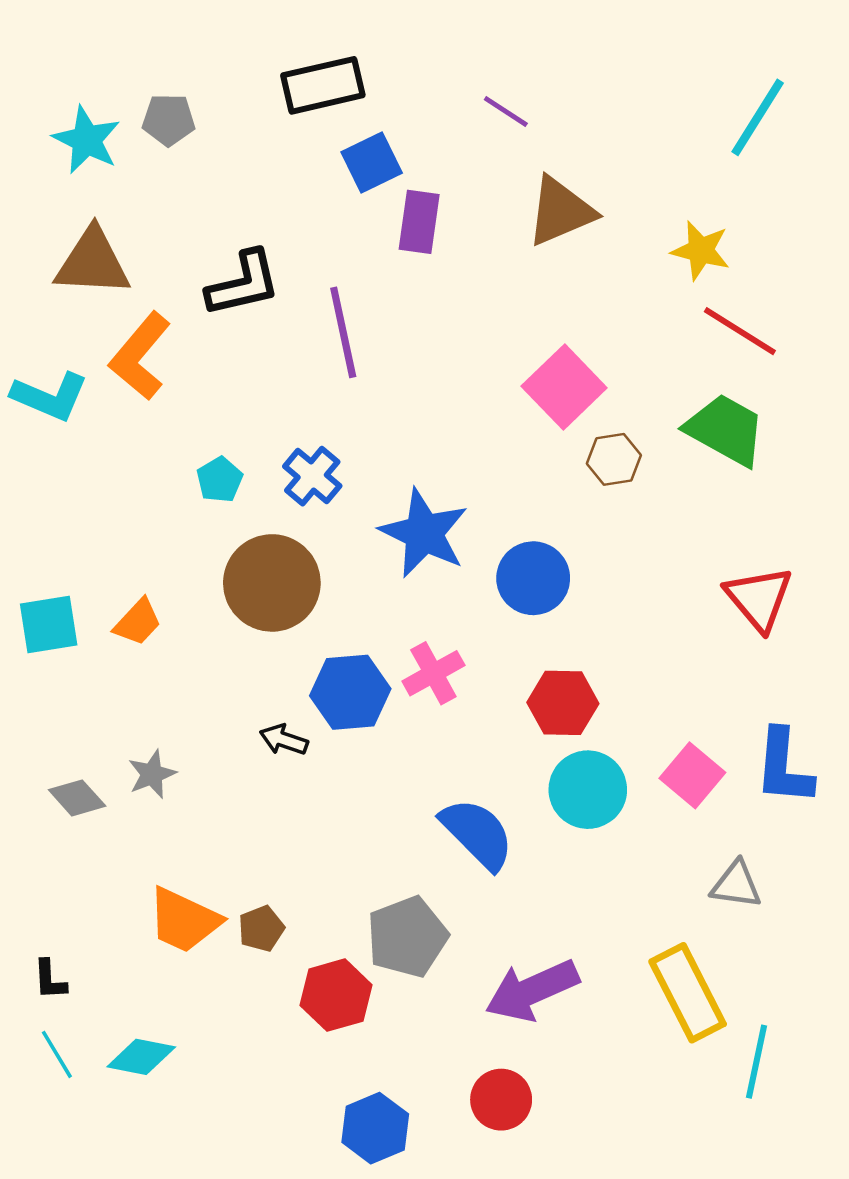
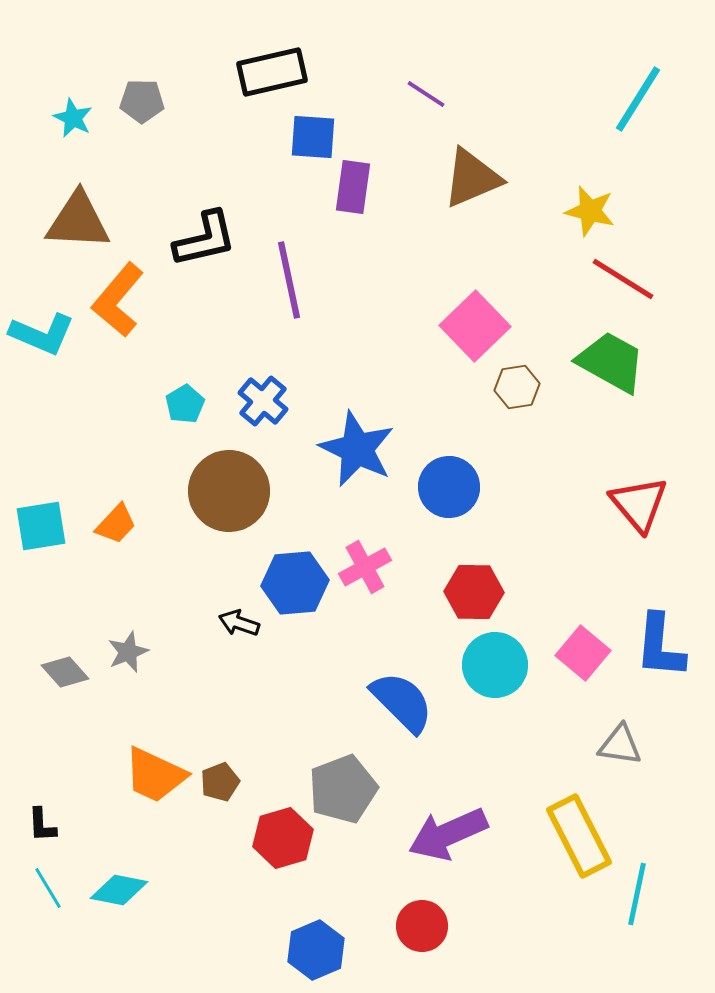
cyan star: (87, 140) -> (73, 118), size x0.7
blue square: (372, 163) -> (313, 137), turned 30

